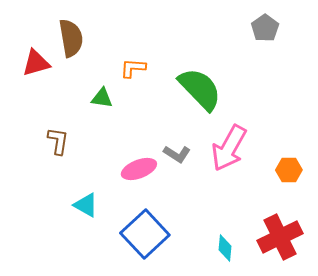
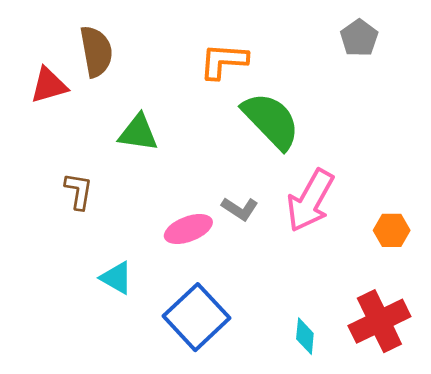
orange L-shape: (133, 68) -> (224, 61), moved, size x1.4
green triangle: (102, 98) -> (138, 133), size x1.4

